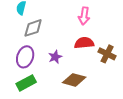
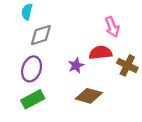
pink arrow: (84, 16) -> (112, 27), moved, turned -30
purple star: (55, 57) -> (76, 65), moved

